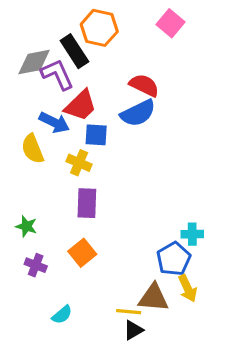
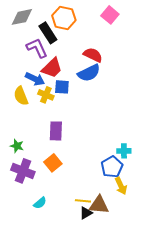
gray diamond: (34, 62) -> (22, 17), moved
yellow cross: (79, 163) -> (46, 95), moved
purple cross: (36, 265) -> (23, 171), size x1.6
brown triangle: (153, 298) -> (99, 205), moved

